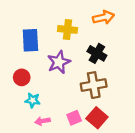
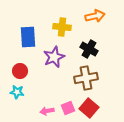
cyan star: (33, 100) -> (17, 92), moved
pink arrow: (42, 121) -> (47, 111), moved

